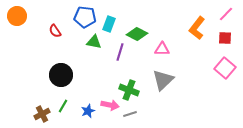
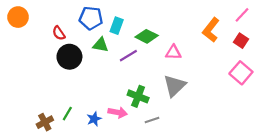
red square: (225, 38) -> (241, 41), turned 32
purple line: (120, 52) -> (128, 56), turned 42
black circle: (61, 75) -> (69, 57), moved
gray line: (130, 114) -> (152, 120), moved

